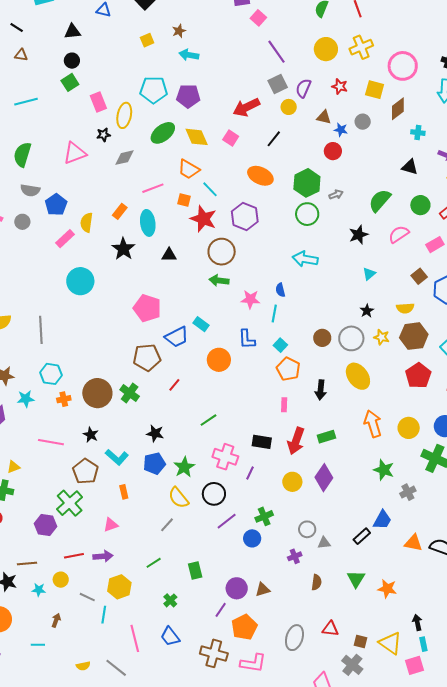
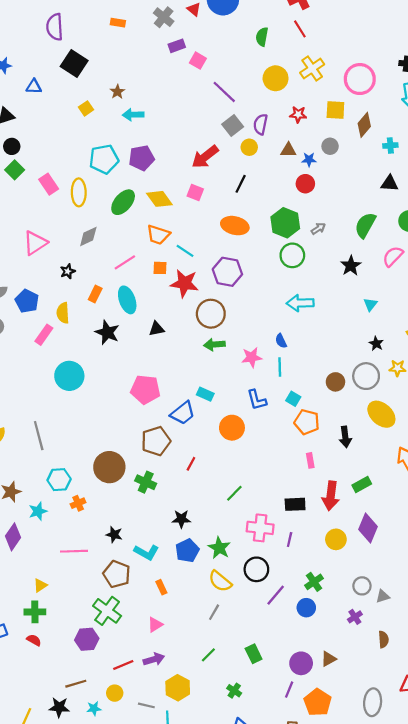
black star: (103, 135) -> (68, 271), moved
brown circle: (97, 393) -> (109, 467), moved

